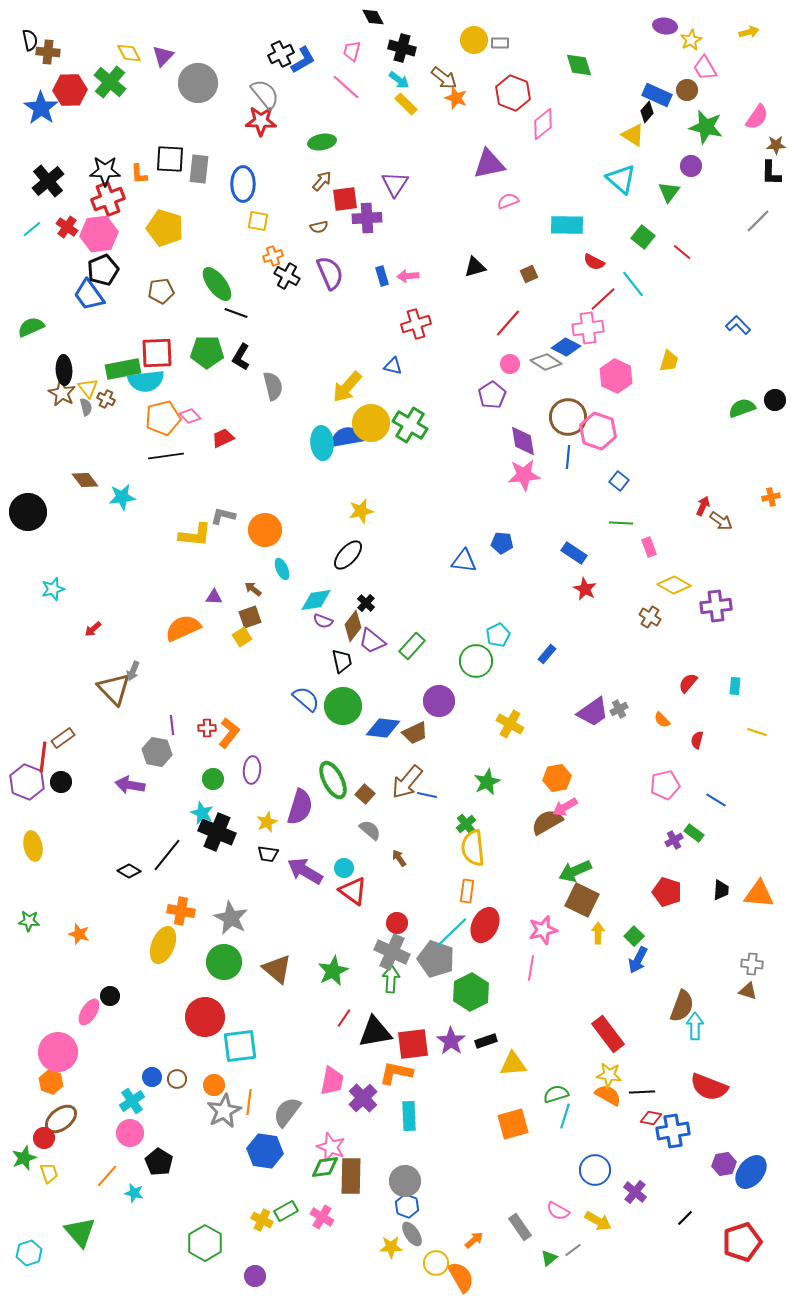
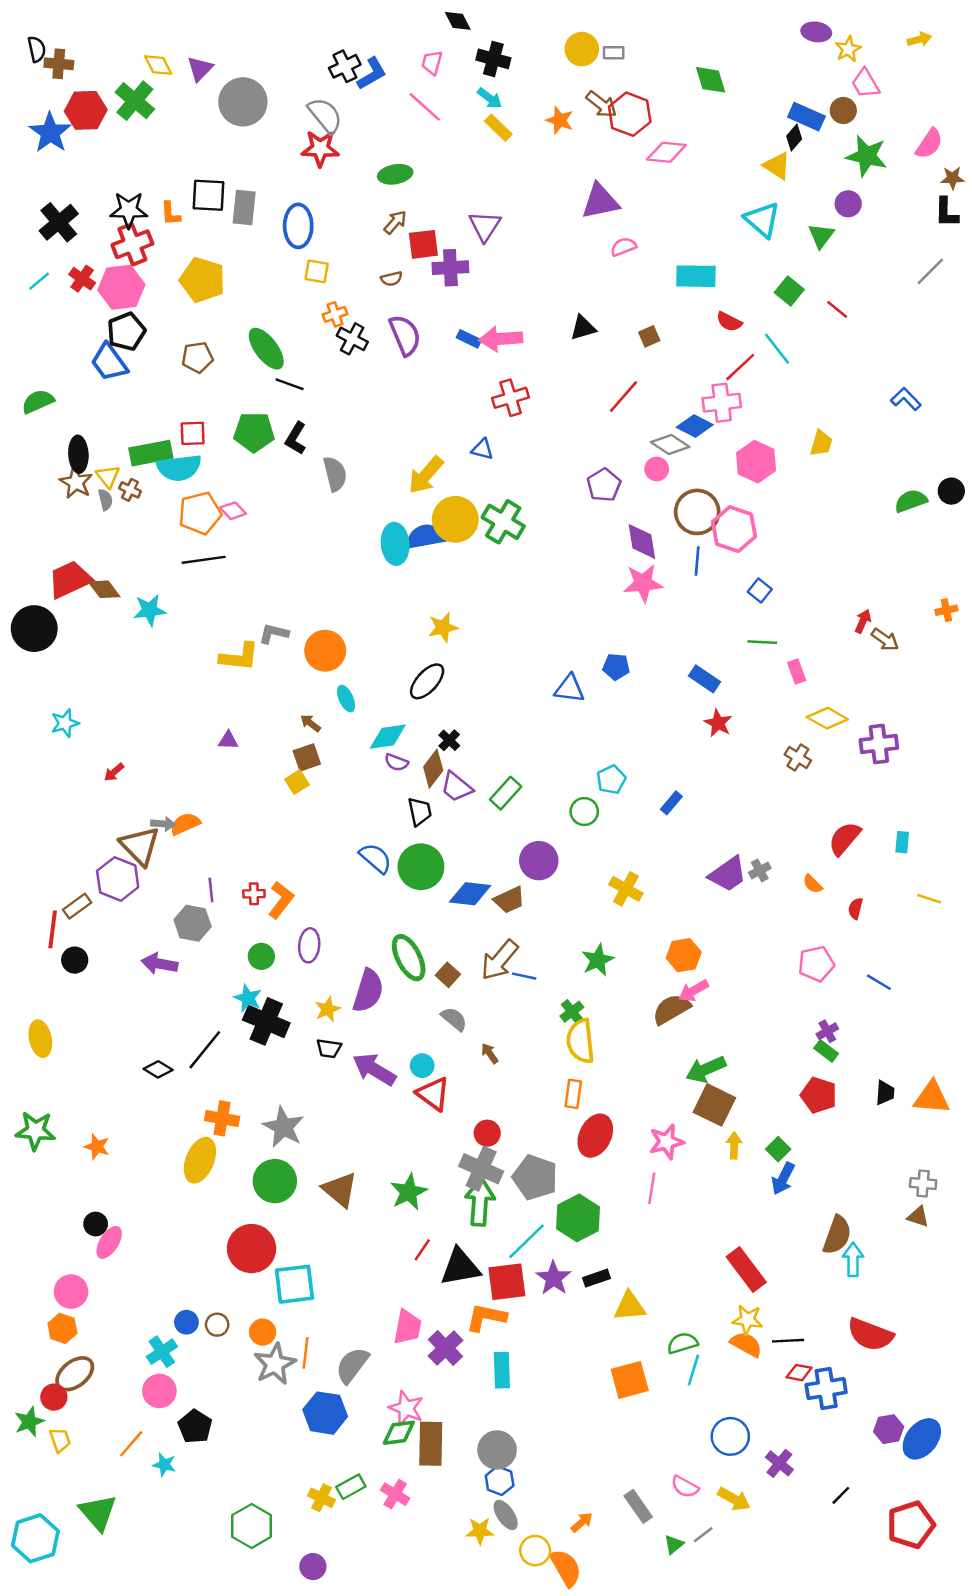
brown arrow: (444, 78) -> (601, 104), moved
pink diamond: (543, 124) -> (666, 152), turned 44
blue rectangle: (382, 276) -> (469, 339), turned -48
pink arrow: (408, 276) -> (501, 339), size x1.6
red square: (157, 353) -> (193, 433), size x0.7
pink circle: (510, 364) -> (657, 469), moved
red trapezoid: (223, 438) -> (70, 579), moved, size x1.6
purple triangle: (214, 597) -> (228, 740), moved
orange semicircle: (183, 628) -> (185, 824), moved, size x0.7
green circle: (476, 661) -> (584, 812), size x0.7
gray arrow: (133, 671) -> (163, 824), turned -108
red semicircle: (688, 683) -> (844, 839), size x1.4
purple hexagon: (27, 782) -> (118, 879), moved
green rectangle: (694, 833) -> (826, 1051), moved
green star: (29, 921) -> (35, 1131), size x1.5
cyan line: (452, 932) -> (527, 1241), moved
green arrow: (391, 979) -> (480, 1202), size x1.4
black circle: (110, 996) -> (96, 1224), moved
pink circle: (58, 1052) -> (71, 1292), size x0.7
cyan hexagon: (29, 1253) -> (35, 1538), size x1.5

